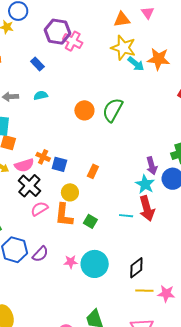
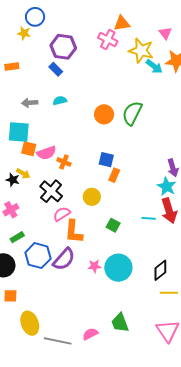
pink triangle: (148, 13) -> (165, 33), moved
orange triangle: (122, 19) -> (122, 23), moved
purple hexagon: (57, 32) -> (63, 47), moved
pink cross: (73, 41) -> (108, 39), moved
blue square: (59, 164) -> (106, 160), moved
pink semicircle: (24, 165) -> (46, 153), moved
orange L-shape: (64, 215) -> (74, 232), moved
purple semicircle: (40, 254) -> (64, 259), size x1.4

